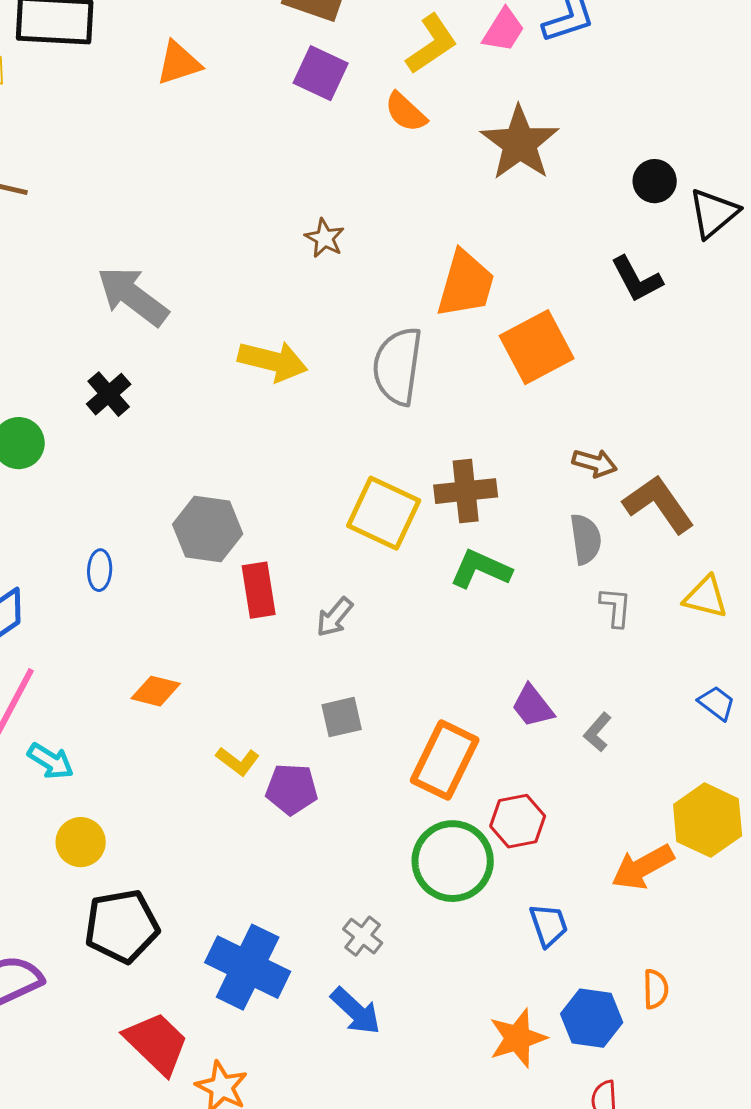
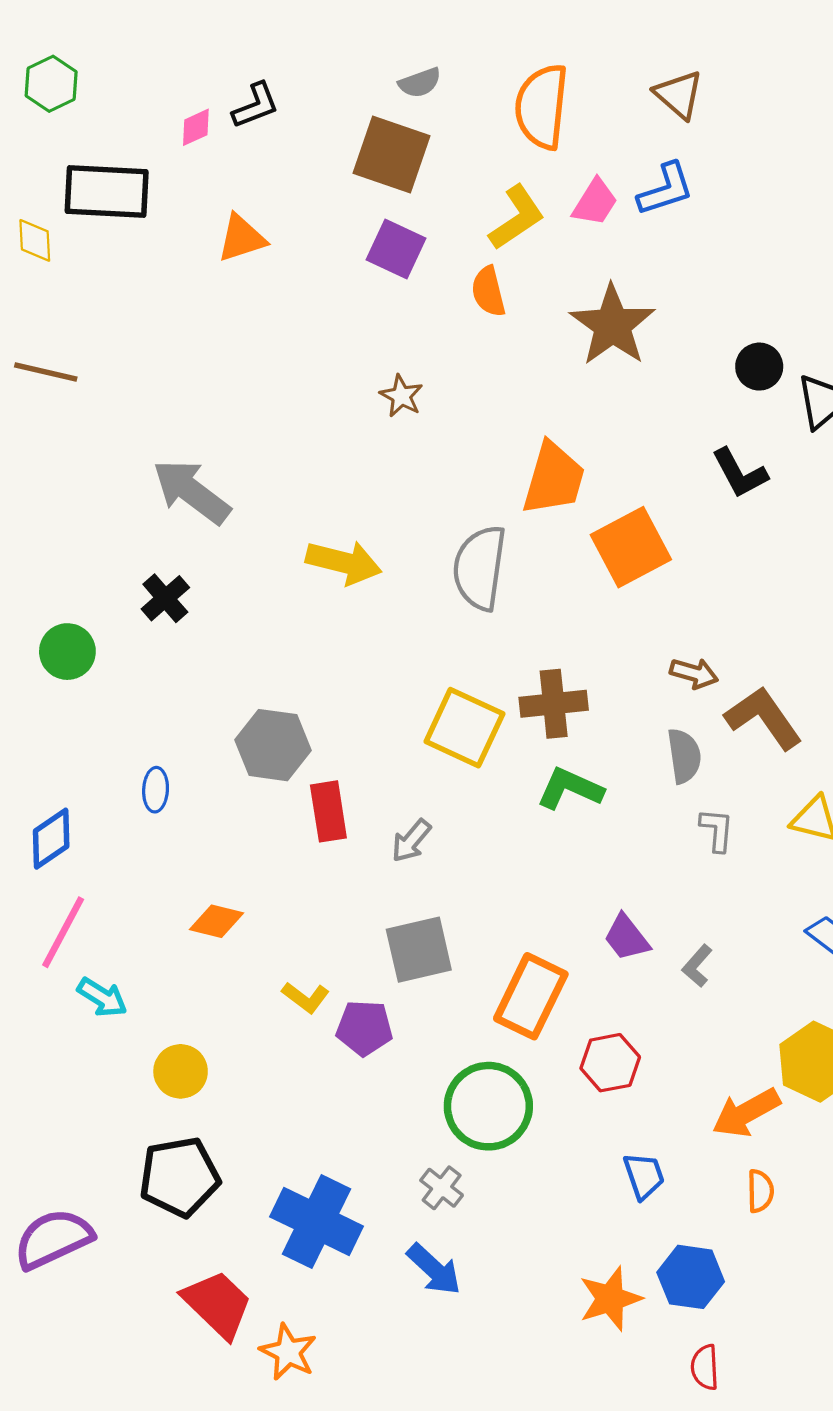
orange semicircle: (406, 112) -> (488, 291), turned 33
brown star: (325, 238) -> (401, 396), moved
gray square: (342, 717) -> (419, 950), size x1.5
yellow circle: (81, 842) -> (181, 1071), moved
green circle: (453, 861) -> (488, 1106), moved
orange semicircle: (656, 989) -> (760, 1191), moved

